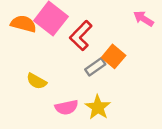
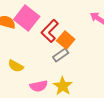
orange square: (114, 56) -> (66, 40), moved

